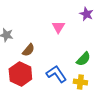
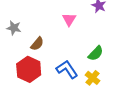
yellow cross: (80, 82) -> (93, 78), turned 32

